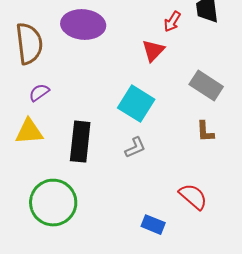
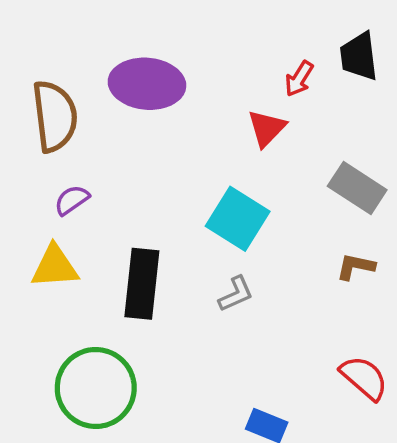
brown L-shape: (205, 132) -> (356, 267), turned 105
red semicircle: (193, 197) -> (364, 378), moved

